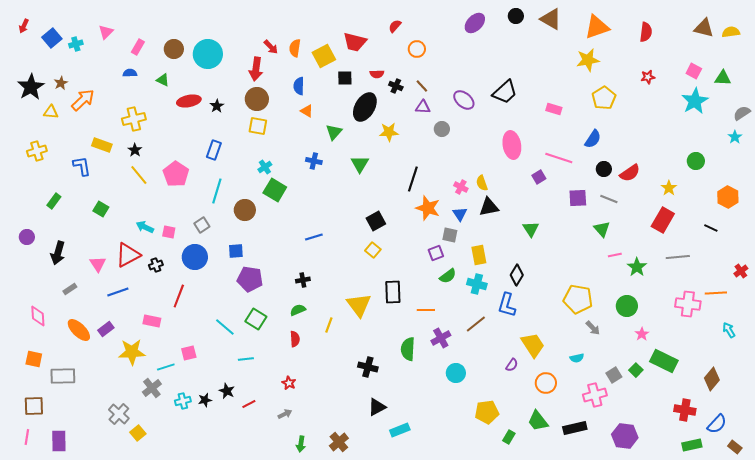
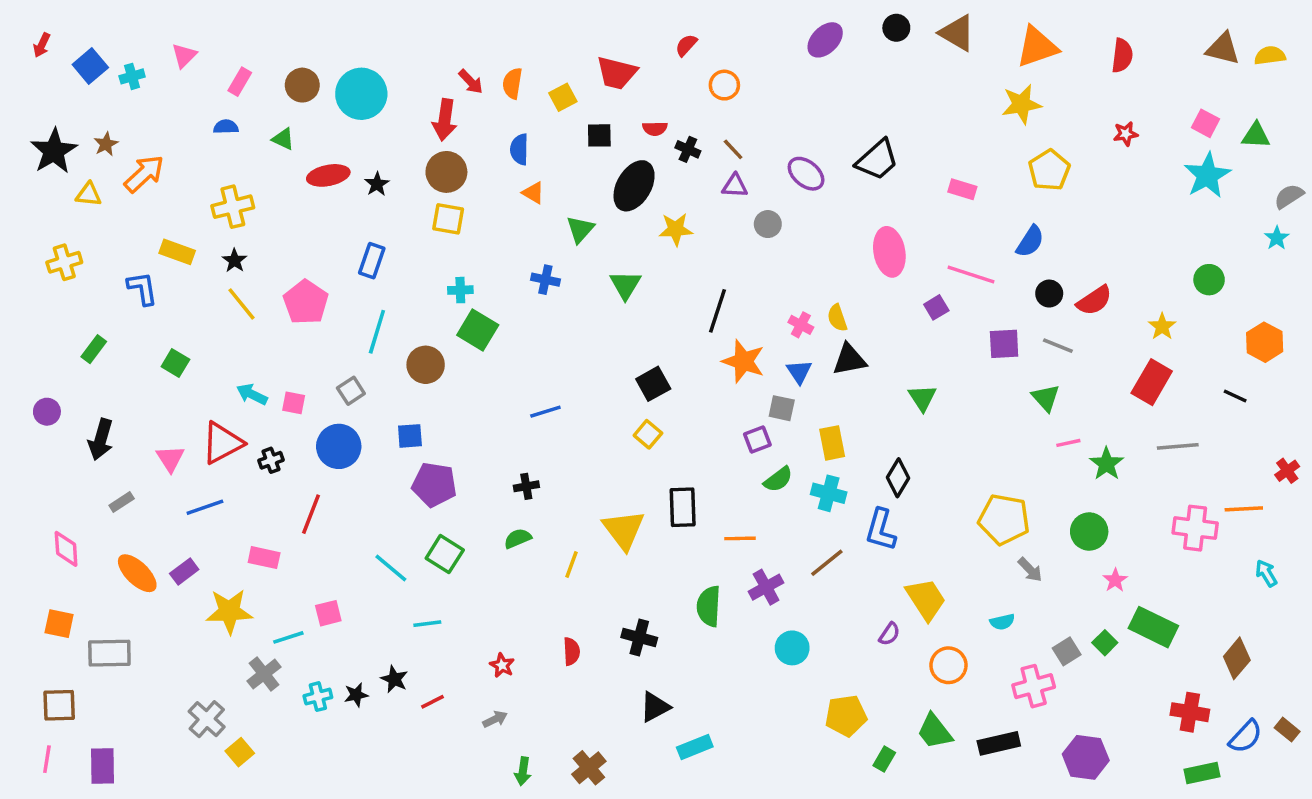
yellow square: (324, 56) -> (563, 97), size x0.7
cyan cross: (265, 167) -> (460, 290), turned 32
red semicircle: (295, 339) -> (572, 651), moved
brown rectangle: (735, 447) -> (1287, 730), moved

